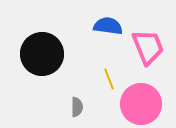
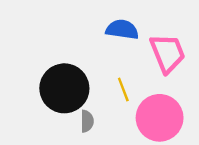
black circle: (42, 54) -> (64, 88), moved

